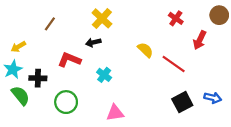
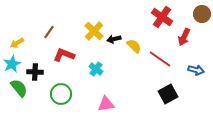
yellow cross: (102, 18) -> (94, 31), moved
red cross: (176, 18) -> (162, 17), size x1.5
brown line: (50, 24) -> (49, 32), moved
black arrow: (93, 42) -> (114, 39), moved
blue arrow: (213, 98) -> (196, 70), moved

